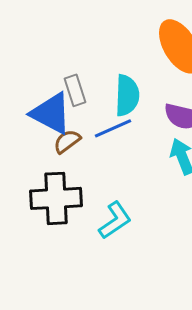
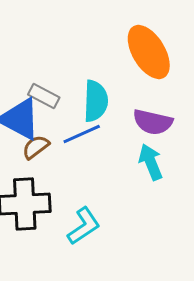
gray rectangle: (75, 90) -> (44, 96), turned -44

